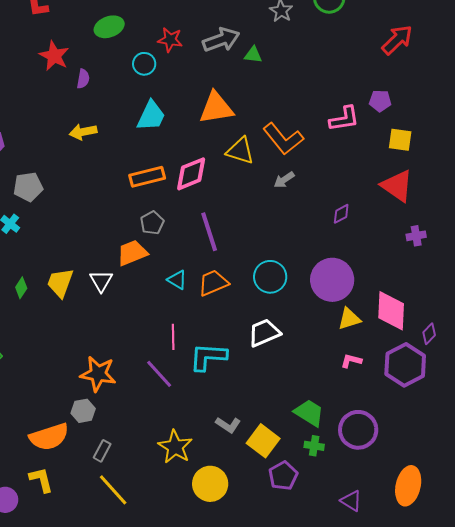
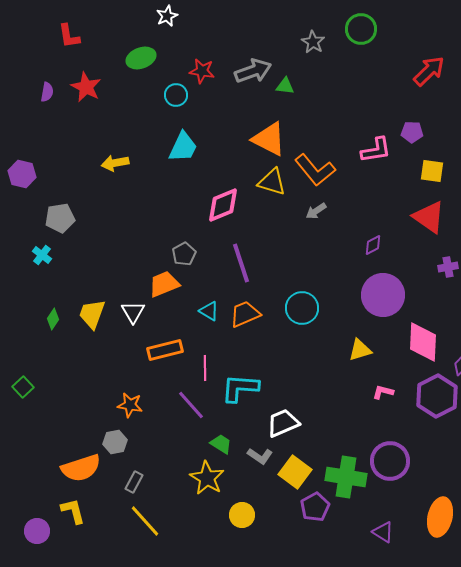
purple semicircle: (83, 79) -> (47, 92), moved
orange triangle: (216, 108) -> (269, 139), moved, turned 36
orange rectangle: (147, 177) -> (165, 350), moved
purple circle: (332, 280) -> (383, 295), moved
yellow triangle: (349, 319) -> (360, 350), moved
white trapezoid: (264, 333) -> (283, 423), moved
orange star: (98, 374) -> (130, 405), size x0.7
green trapezoid: (309, 413) -> (221, 444), moved, size x0.7
green cross: (314, 446) -> (346, 477), size x2.0
yellow circle: (210, 484) -> (242, 515), size x0.7

